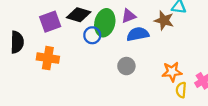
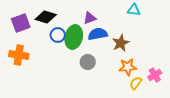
brown star: (164, 20) -> (121, 43), moved, turned 30
green ellipse: (105, 23) -> (74, 37), moved
yellow semicircle: (181, 90) -> (136, 83), turned 32

